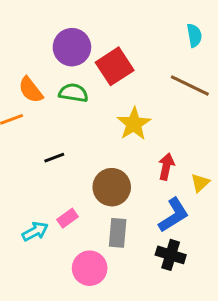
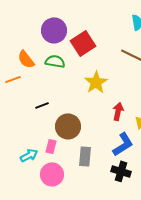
brown circle: (112, 187) -> (68, 126), moved
pink rectangle: (68, 218) -> (51, 146), turned -40
pink circle: (90, 268) -> (52, 174), moved

